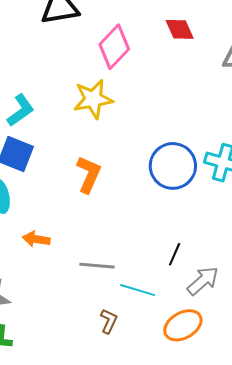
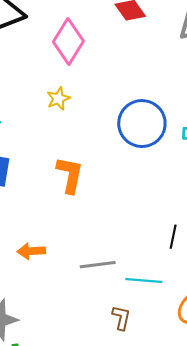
yellow star: (93, 99) -> (58, 99), size x0.6
blue circle: (173, 166) -> (142, 124), moved

